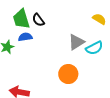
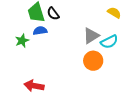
orange circle: (68, 74) -> (93, 61), moved

